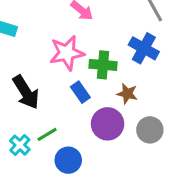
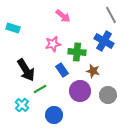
pink star: (67, 53) -> (53, 44), size x0.7
green line: (47, 134) -> (40, 89), moved

